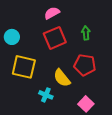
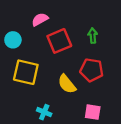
pink semicircle: (52, 13) -> (40, 19), moved
cyan cross: (46, 95) -> (44, 112), moved
pink square: (86, 104) -> (93, 112), turned -35

